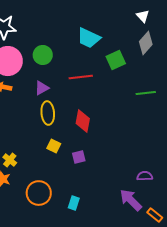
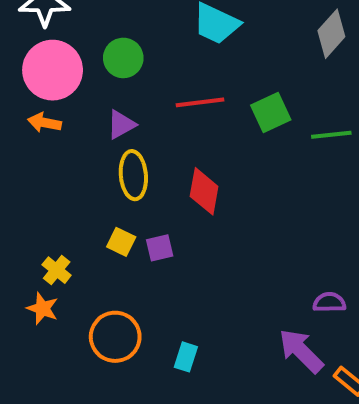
green square: (116, 60) -> (271, 112), moved
yellow square: (54, 146) -> (121, 242), moved
purple square: (79, 157) -> (160, 248), moved

